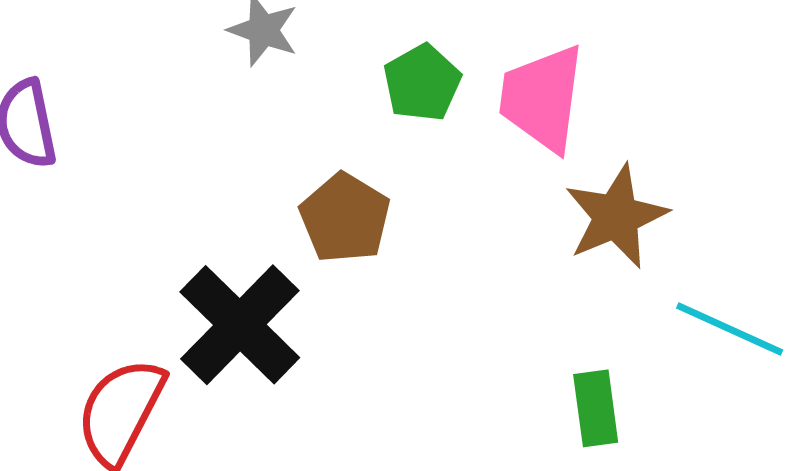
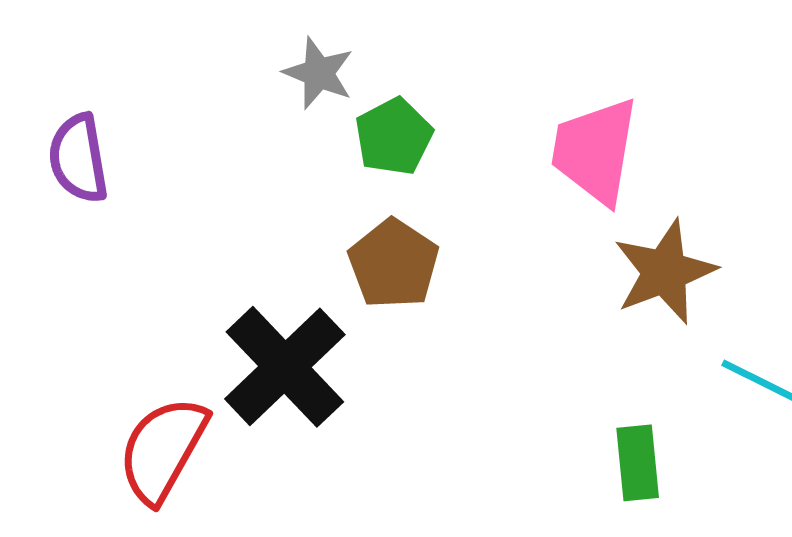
green pentagon: (422, 83) -> (394, 137), moved

